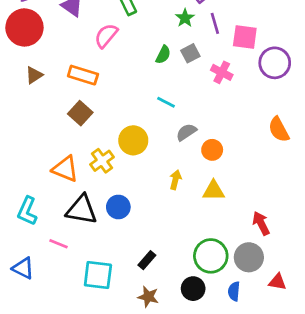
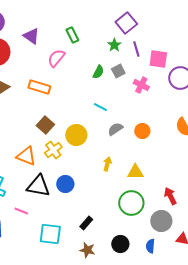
brown square: (80, 113) -> (45, 125), moved
orange circle: (212, 150) -> (142, 131), moved
green circle: (211, 256) -> (131, 203), moved

